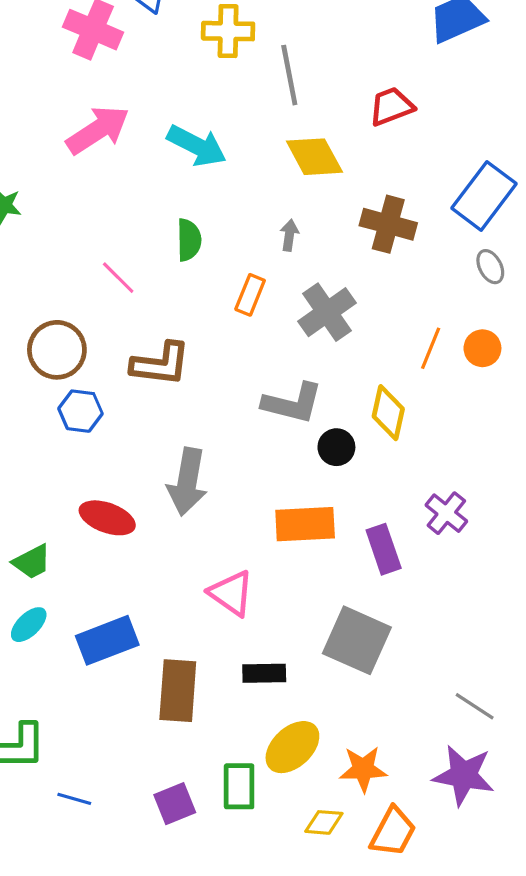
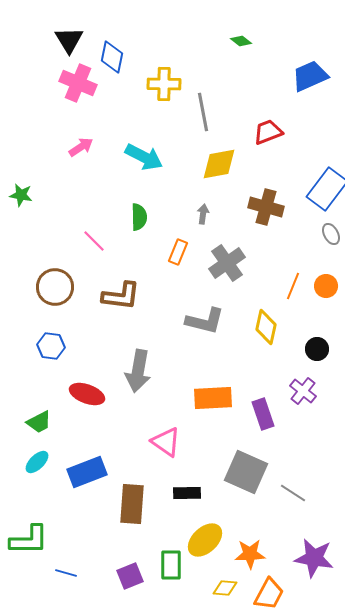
pink arrow: (98, 130) -> (81, 147), size x0.6
yellow diamond: (314, 157) -> (219, 164), turned -72
blue hexagon: (81, 411) -> (51, 346), moved
black circle: (336, 447) -> (317, 349), moved
gray line: (475, 706) -> (293, 493), moved

